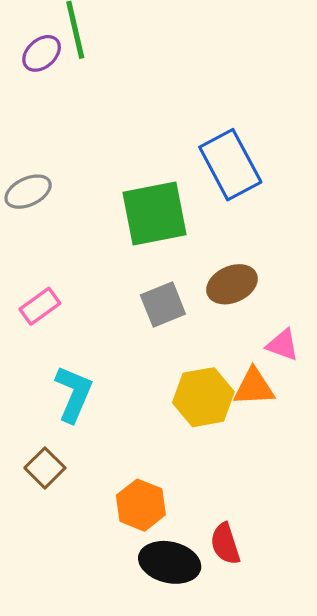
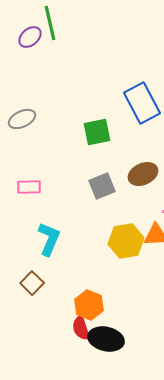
green square: (154, 214) -> (97, 132), size x0.7
pink rectangle: (40, 306) -> (29, 187), turned 35
red semicircle: (225, 544) -> (81, 328), moved

